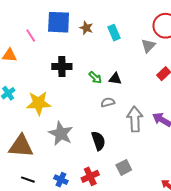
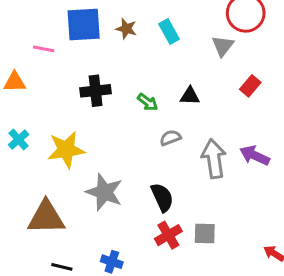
pink line: (31, 36) -> (44, 49), turned -40
black triangle: (115, 79) -> (190, 96), moved
gray square: (124, 167) -> (205, 234), turned 35
red cross: (90, 176) -> (168, 235), moved

